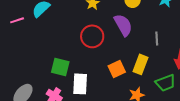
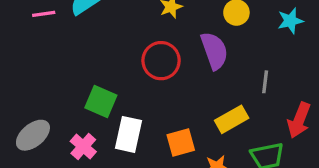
yellow rectangle: (140, 64) -> (232, 119), turned 30
orange square: (117, 69) -> (181, 143), moved

